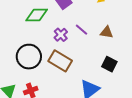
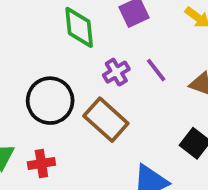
green diamond: (37, 15) -> (79, 27), turned 75

